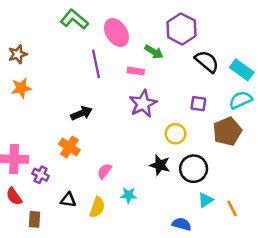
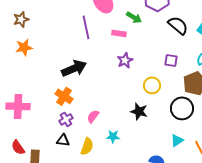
purple star: (143, 104) -> (125, 60), size x0.7
black arrow: (82, 113) -> (74, 68), size x1.4
black circle: (194, 169) -> (182, 108), moved
purple cross: (41, 175) -> (66, 119), moved, turned 32
red semicircle: (14, 196) -> (18, 147), moved

